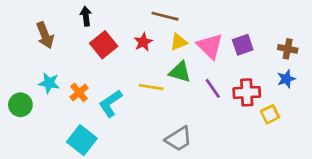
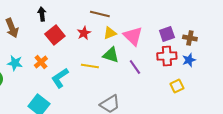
purple square: (243, 45) -> (167, 34), moved
orange cross: (79, 92) -> (41, 62), moved
red cross: (247, 92) -> (167, 56), moved

